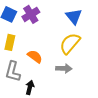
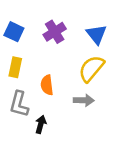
purple cross: (31, 14) -> (55, 32), moved
orange semicircle: (35, 56) -> (47, 85), turned -133

